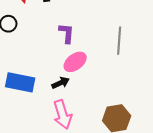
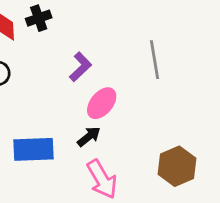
purple L-shape: (67, 33) -> (80, 67), turned 55

